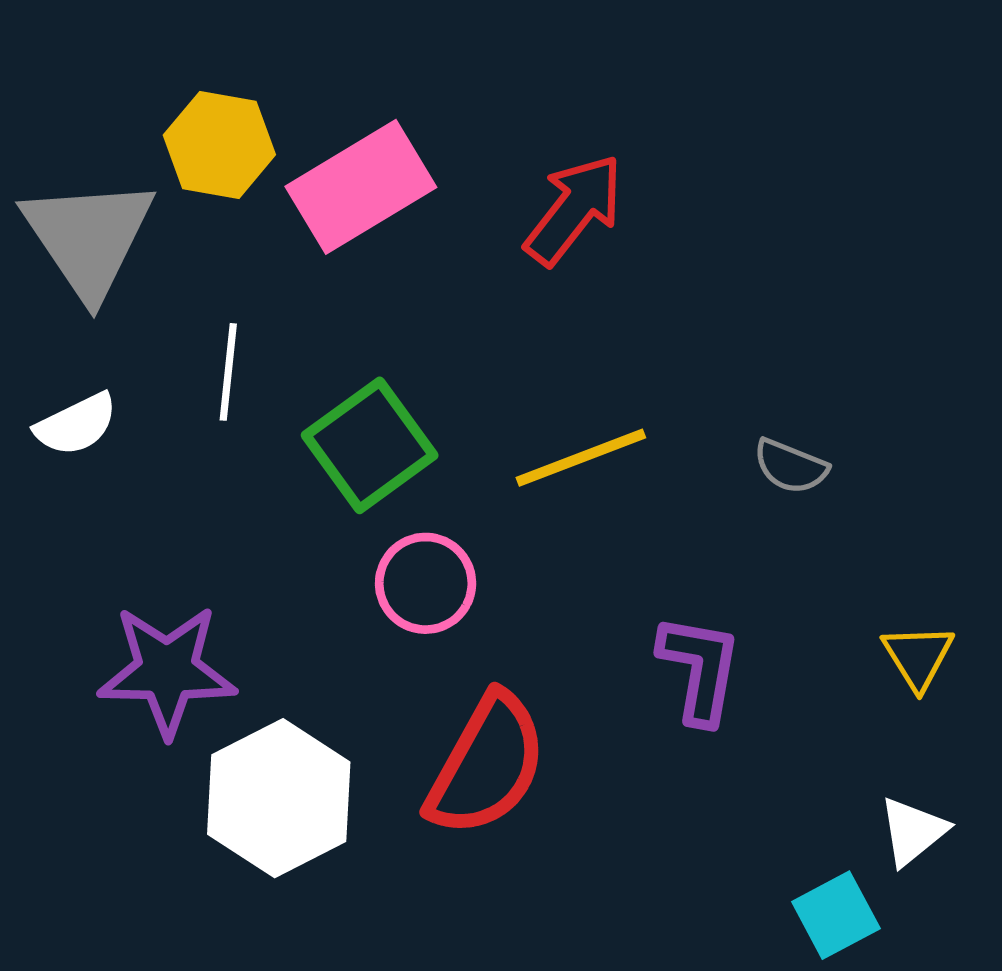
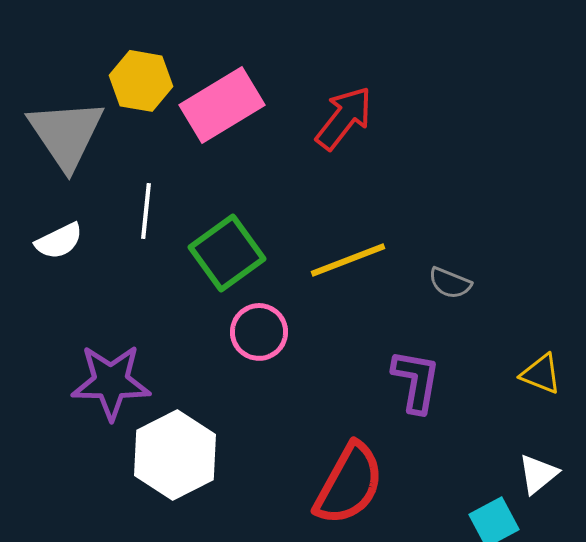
gray semicircle: (791, 466) -> (450, 283), moved
yellow triangle: (918, 657) -> (541, 374), turned -36
red semicircle: (487, 765) -> (349, 484), moved

